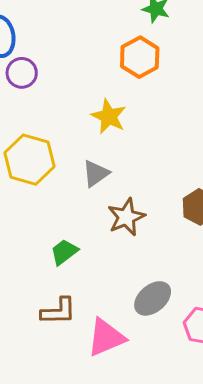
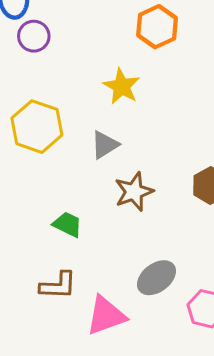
green trapezoid: (64, 252) -> (67, 224), turned 60

